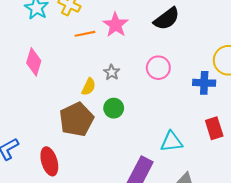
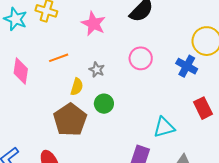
orange line: (85, 34) -> (59, 58), moved
blue cross: (204, 83) -> (187, 66), turned 35

